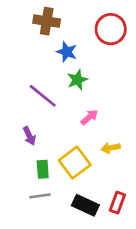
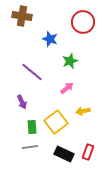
brown cross: (47, 21) -> (22, 16), moved
green star: (77, 80) -> (70, 61), moved

